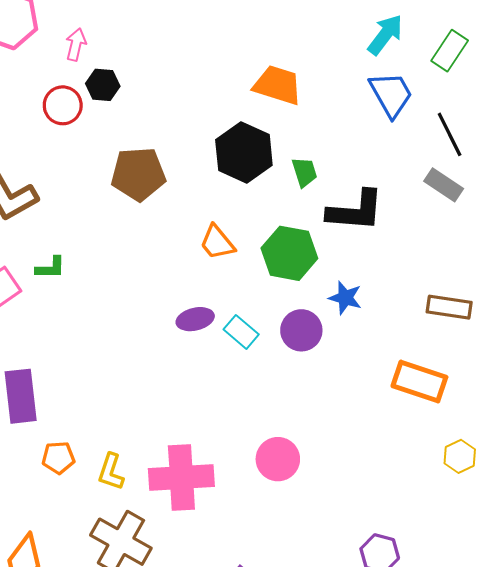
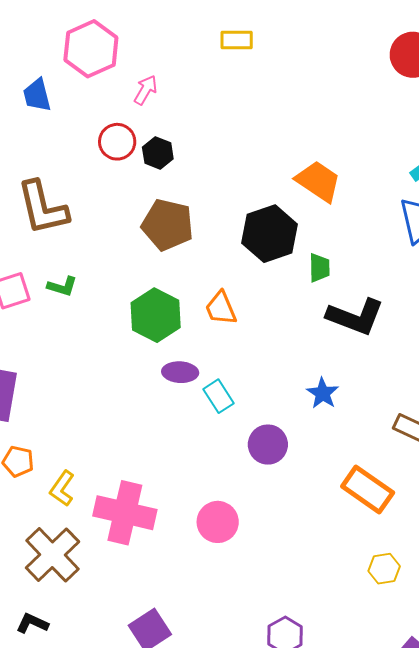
black hexagon: (103, 85) -> (158, 153), moved
green hexagon: (289, 253) -> (156, 315), moved
purple circle: (301, 330) -> (268, 445), moved

